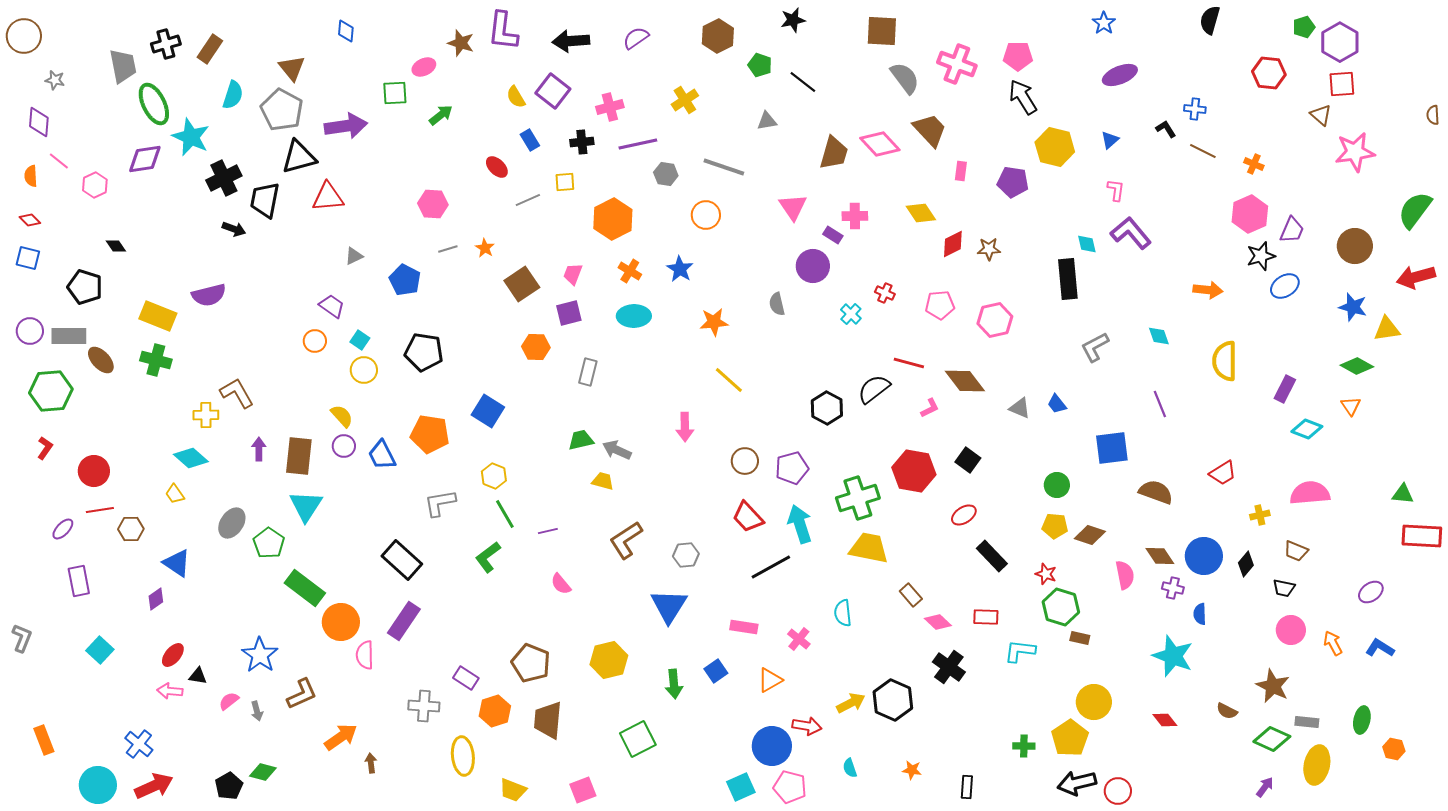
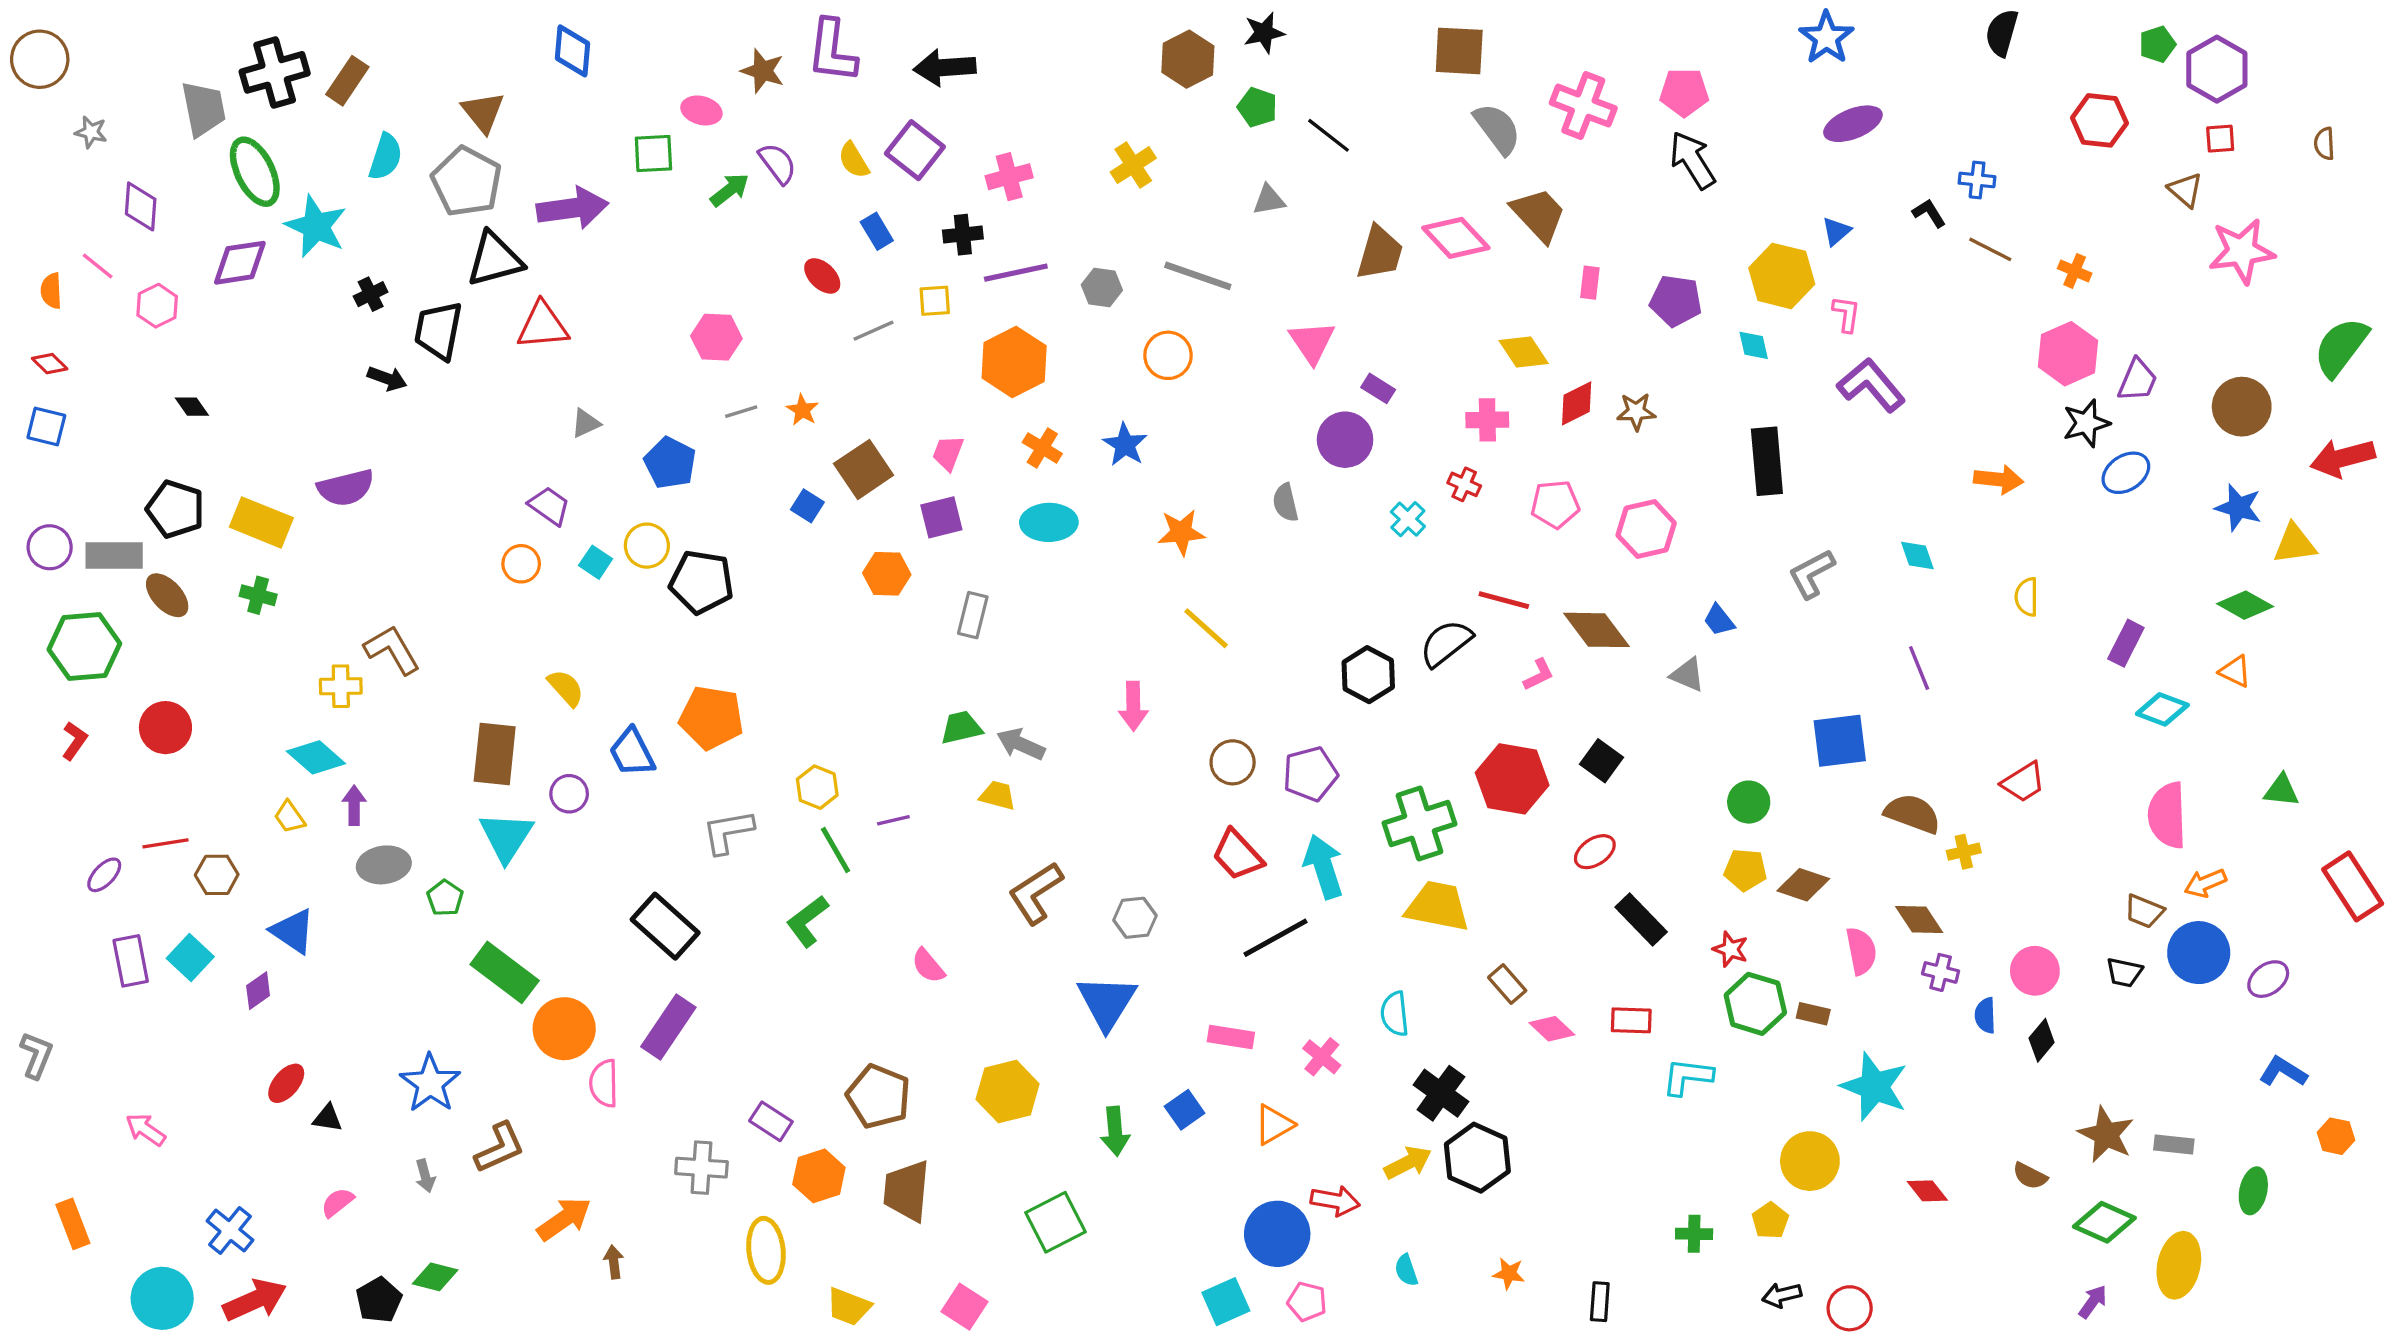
black star: (793, 20) -> (1264, 33), moved
blue star: (1104, 23) -> (1826, 38), size x1.4
blue diamond: (346, 31) -> (572, 51), size x1.4
purple semicircle: (636, 38) -> (778, 163), moved, turned 88
black cross: (166, 44) -> (275, 72), size x1.4
pink ellipse: (424, 67) -> (701, 110), turned 40
red square: (1342, 84) -> (2220, 139), size x0.7
brown semicircle: (1433, 115) -> (2324, 144), moved
purple diamond: (39, 122) -> (141, 206), moved
purple line: (638, 144) -> (1016, 273), moved
yellow hexagon: (1055, 147) -> (1782, 276), moved
black cross: (224, 178) -> (371, 294), size x0.6
pink cross: (855, 216) -> (1487, 420), moved
cyan diamond: (1087, 244) -> (1754, 345), moved
black pentagon: (85, 287) -> (175, 509), moved
green cross: (156, 360) -> (258, 595), size x0.7
yellow semicircle: (1225, 361) -> (2027, 597), size x0.6
yellow circle: (364, 370) -> (647, 546), moved
blue trapezoid: (1057, 404) -> (1719, 620), moved
orange triangle: (1351, 406) -> (2235, 671), turned -30
blue square: (488, 411) -> (807, 506), moved, size x0.6
purple circle: (344, 446) -> (569, 794), moved
purple arrow: (259, 449) -> (354, 805), moved
red circle: (94, 471) -> (165, 728), moved
pink semicircle: (1310, 493) -> (2167, 815), turned -87
green triangle: (1403, 494) -> (2281, 790), moved
yellow cross: (1260, 515) -> (1964, 852), moved
gray ellipse: (232, 523) -> (384, 865), turned 48
purple line: (548, 531) -> (893, 820), moved
red rectangle: (1422, 536) -> (2353, 886), turned 54
green pentagon: (269, 543) -> (445, 898), size x0.7
blue circle: (1204, 556) -> (2199, 953), moved
black diamond: (1246, 564) -> (2042, 1040), moved
pink circle: (1291, 630) -> (2035, 971), moved
brown rectangle: (1080, 638) -> (1813, 1014), moved
orange arrow: (1333, 643) -> (2205, 883), moved, turned -85
cyan square: (100, 650) -> (190, 958), moved
cyan star: (1173, 656) -> (1874, 1087), moved
black cross: (949, 667) -> (1441, 1093), moved
pink arrow: (170, 691) -> (146, 1130), moved, turned 30
pink semicircle: (229, 701) -> (337, 1202), moved
gray rectangle: (1307, 722) -> (2174, 1144), moved
yellow pentagon: (1070, 738) -> (1770, 1221), size x0.6
orange hexagon: (1394, 749) -> (2336, 1136), moved
black arrow: (1077, 783) -> (1782, 1295), size x0.6
pink pentagon: (790, 787) -> (1307, 1302), size x0.7
pink square: (583, 790) -> (965, 1307), turned -36

